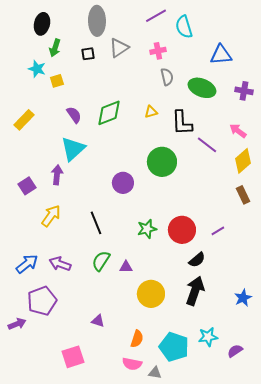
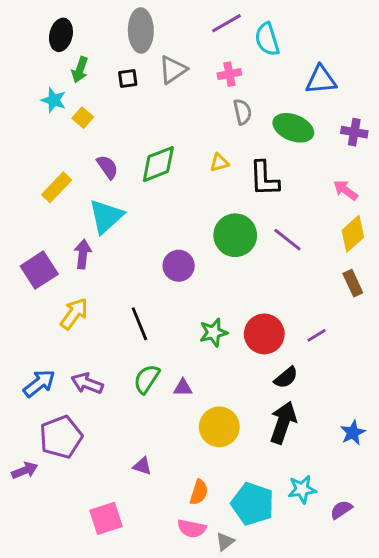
yellow square: (57, 81) -> (83, 118), turned -32
yellow rectangle: (24, 120) -> (57, 187), moved
purple line: (207, 145) -> (287, 240), moved
purple square: (27, 186) -> (39, 270), size x1.4
gray triangle: (155, 373) -> (225, 542), turned -48

